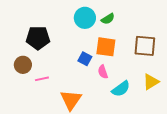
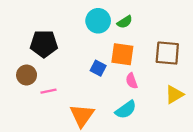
pink semicircle: (103, 72) -> (132, 81), moved
cyan semicircle: (121, 89) -> (126, 110), moved

